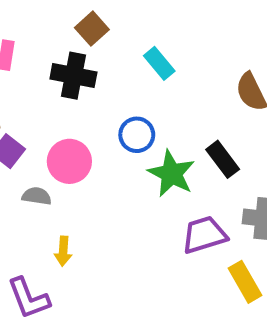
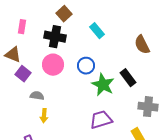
pink circle: (69, 161) -> (53, 65), moved
purple trapezoid: (204, 235) -> (101, 120), moved
yellow arrow: (63, 251) -> (44, 116), moved

